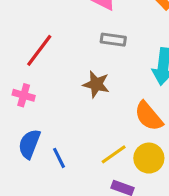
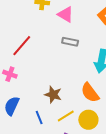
brown star: (96, 84) -> (53, 95), moved
blue line: (59, 158) -> (39, 118), moved

